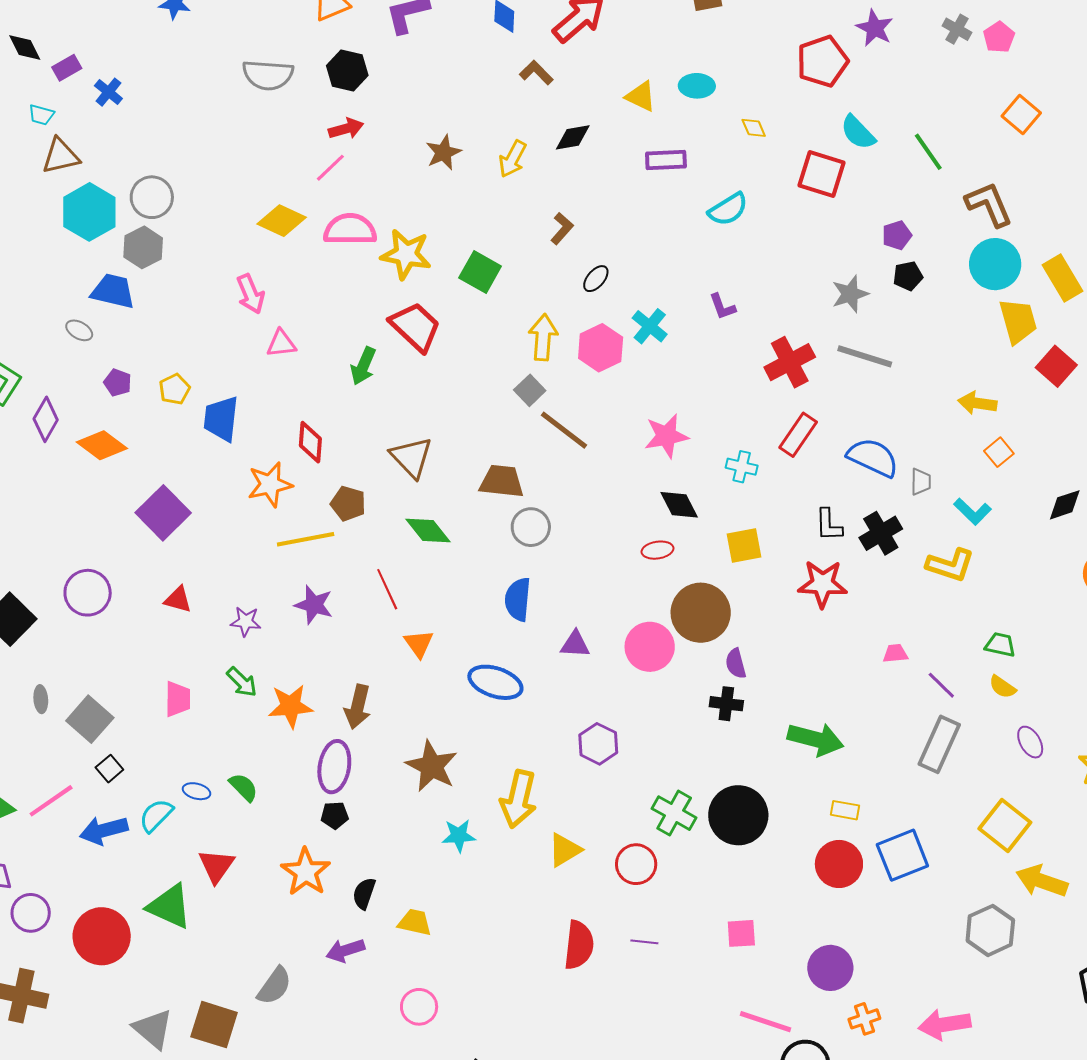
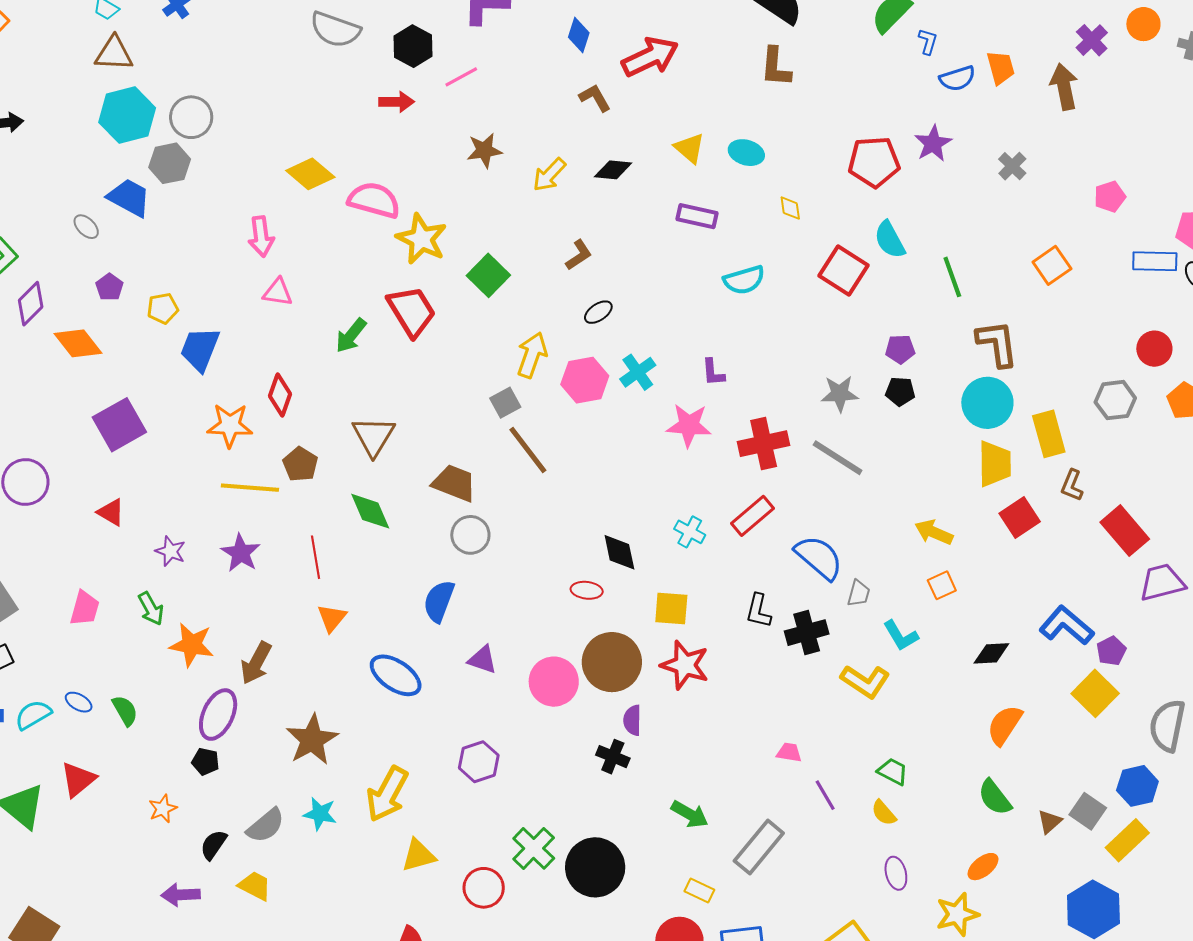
pink pentagon: (999, 37) -> (1110, 197), moved
pink line: (330, 168) -> (461, 77), moved
pink star: (666, 436) -> (689, 425), moved
red star: (823, 584) -> (685, 665), moved
green arrow: (816, 739) -> (690, 814), size x0.7
gray rectangle: (939, 744) -> (759, 847), moved
orange star: (306, 872) -> (163, 809), size x0.6
gray semicircle: (274, 986) -> (266, 826), moved

